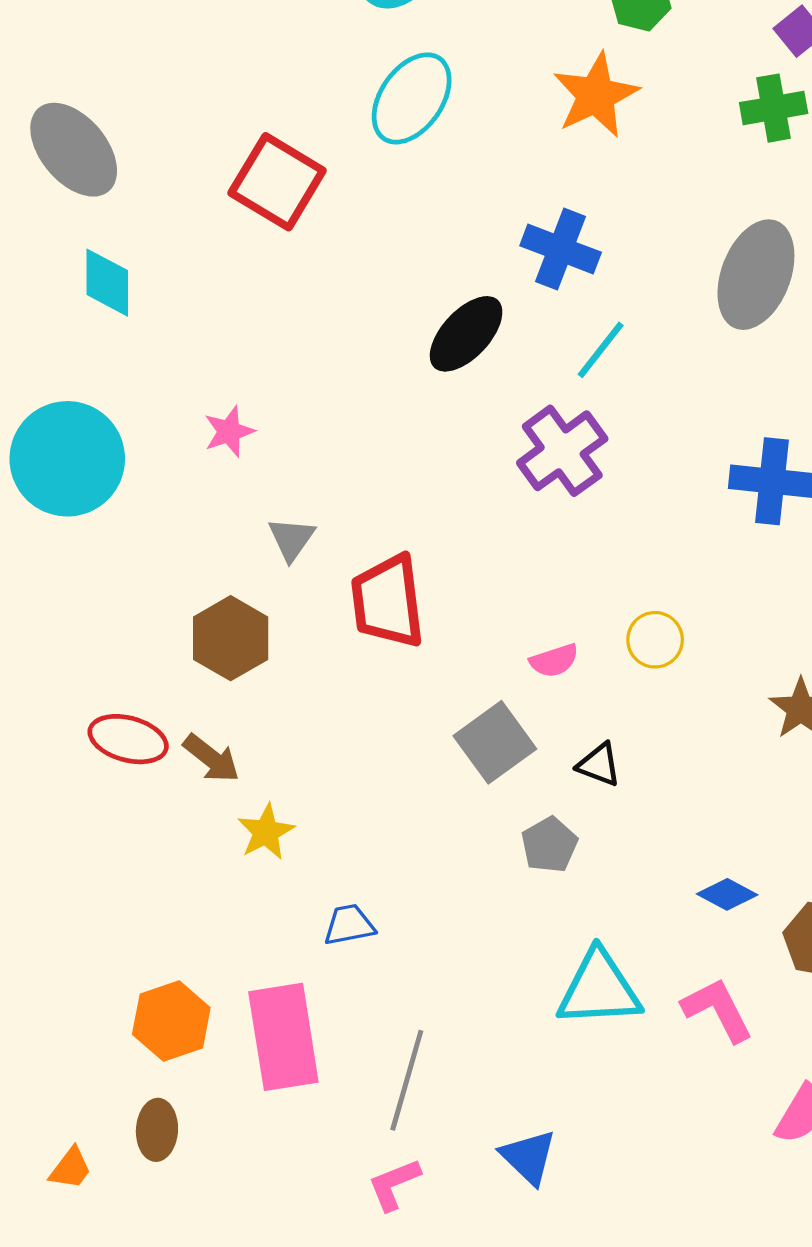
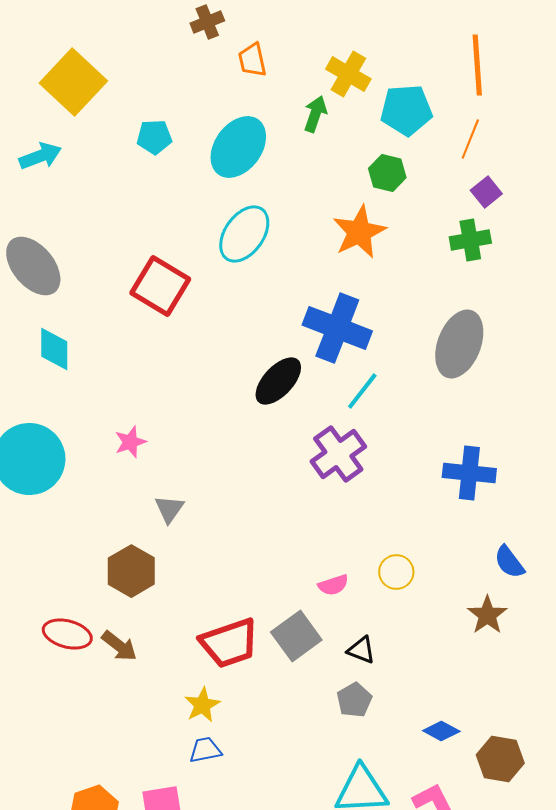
blue cross: (561, 249) -> (337, 328), size x1.4
red trapezoid: (388, 601) -> (229, 643), moved, turned -102
yellow star: (266, 832) -> (202, 705), moved
gray pentagon: (549, 845) -> (354, 700), moved

